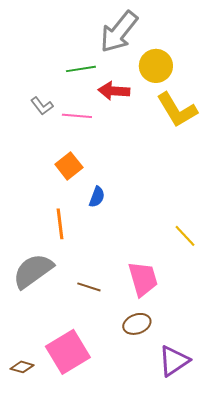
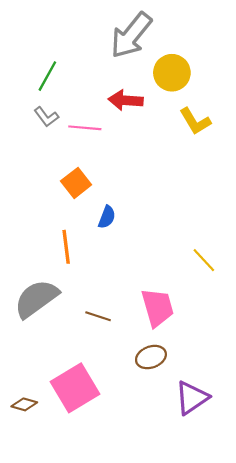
green line: (81, 69) -> (47, 76), moved, turned -52
yellow L-shape: (177, 110) -> (195, 121), size x0.7

